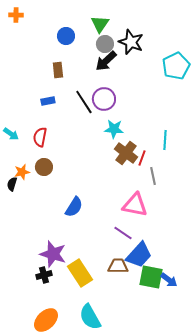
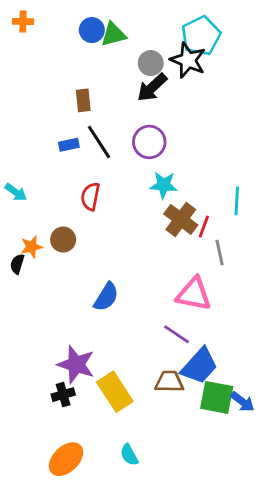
green triangle: (100, 24) -> (113, 34), moved, turned 42
blue circle: (66, 36) -> (92, 30), moved
cyan pentagon: (176, 66) -> (201, 36), moved
black line: (84, 102) -> (99, 142), moved
red semicircle: (40, 137) -> (90, 197), moved
cyan semicircle: (90, 317) -> (129, 455), size x0.6

